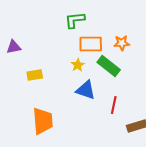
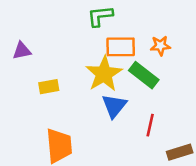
yellow star: (78, 65) -> (104, 74), size x2.0
blue triangle: (86, 90) -> (114, 106), turned 50

